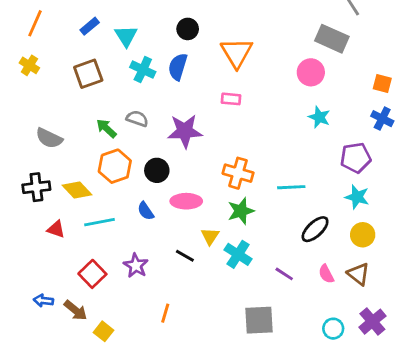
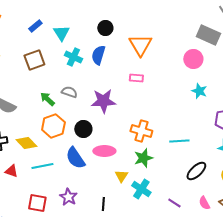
blue semicircle: (146, 211) -> (75, 158), size x1.6
black line: (185, 256) -> (103, 204), moved, turned 64
red square: (92, 274) -> (37, 203), turned -36

